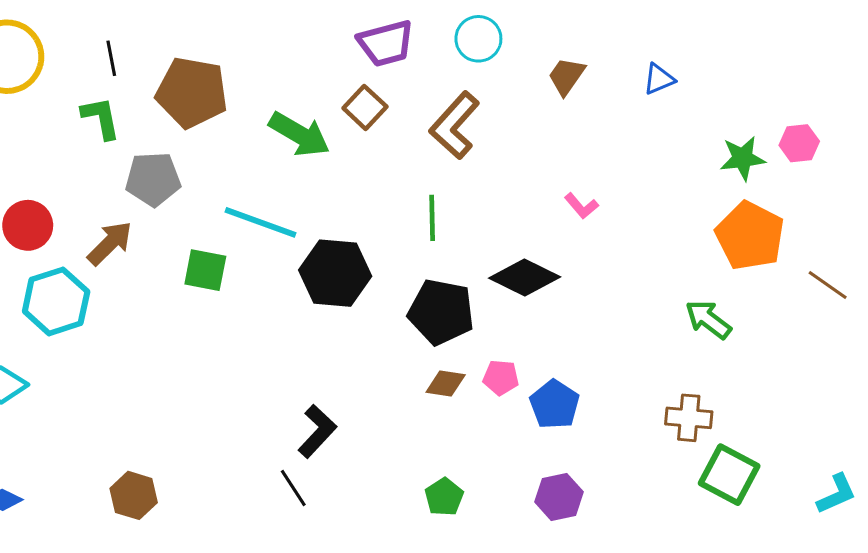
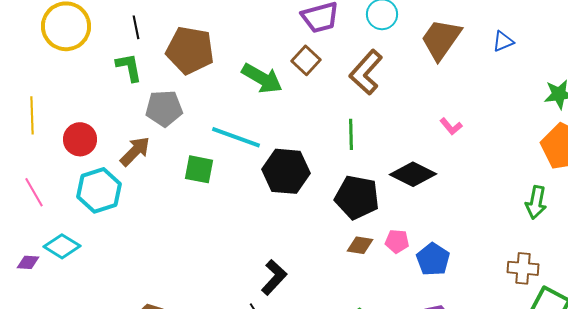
brown trapezoid: (566, 76) -> (441, 39), size x1.6
green arrow: (708, 319) -> (536, 202), turned -116

